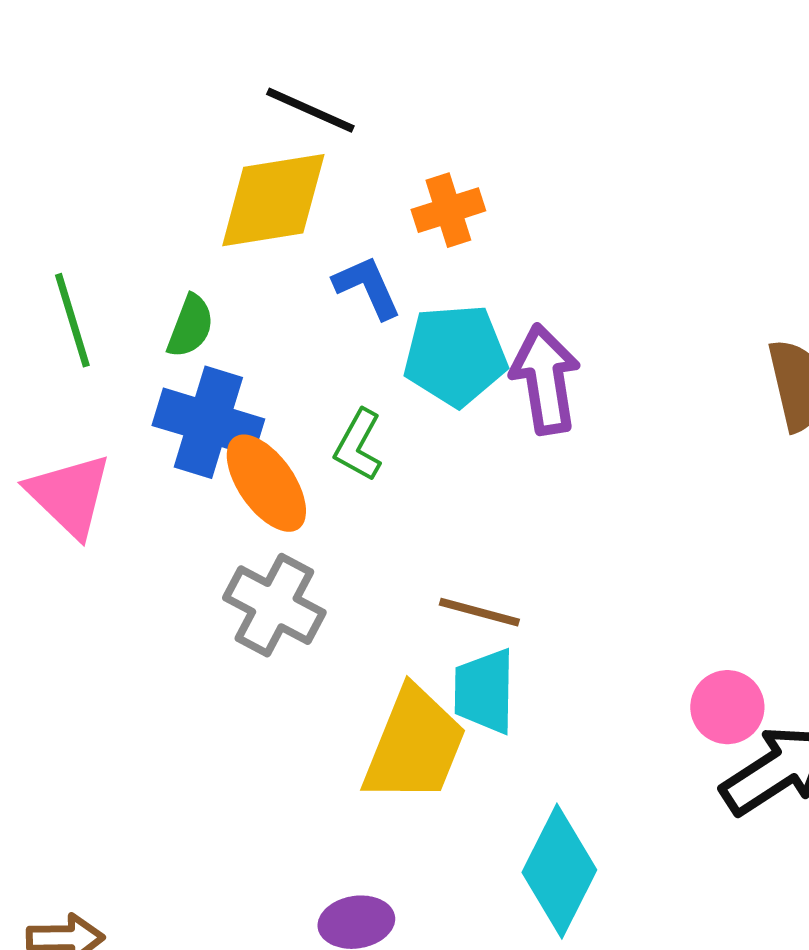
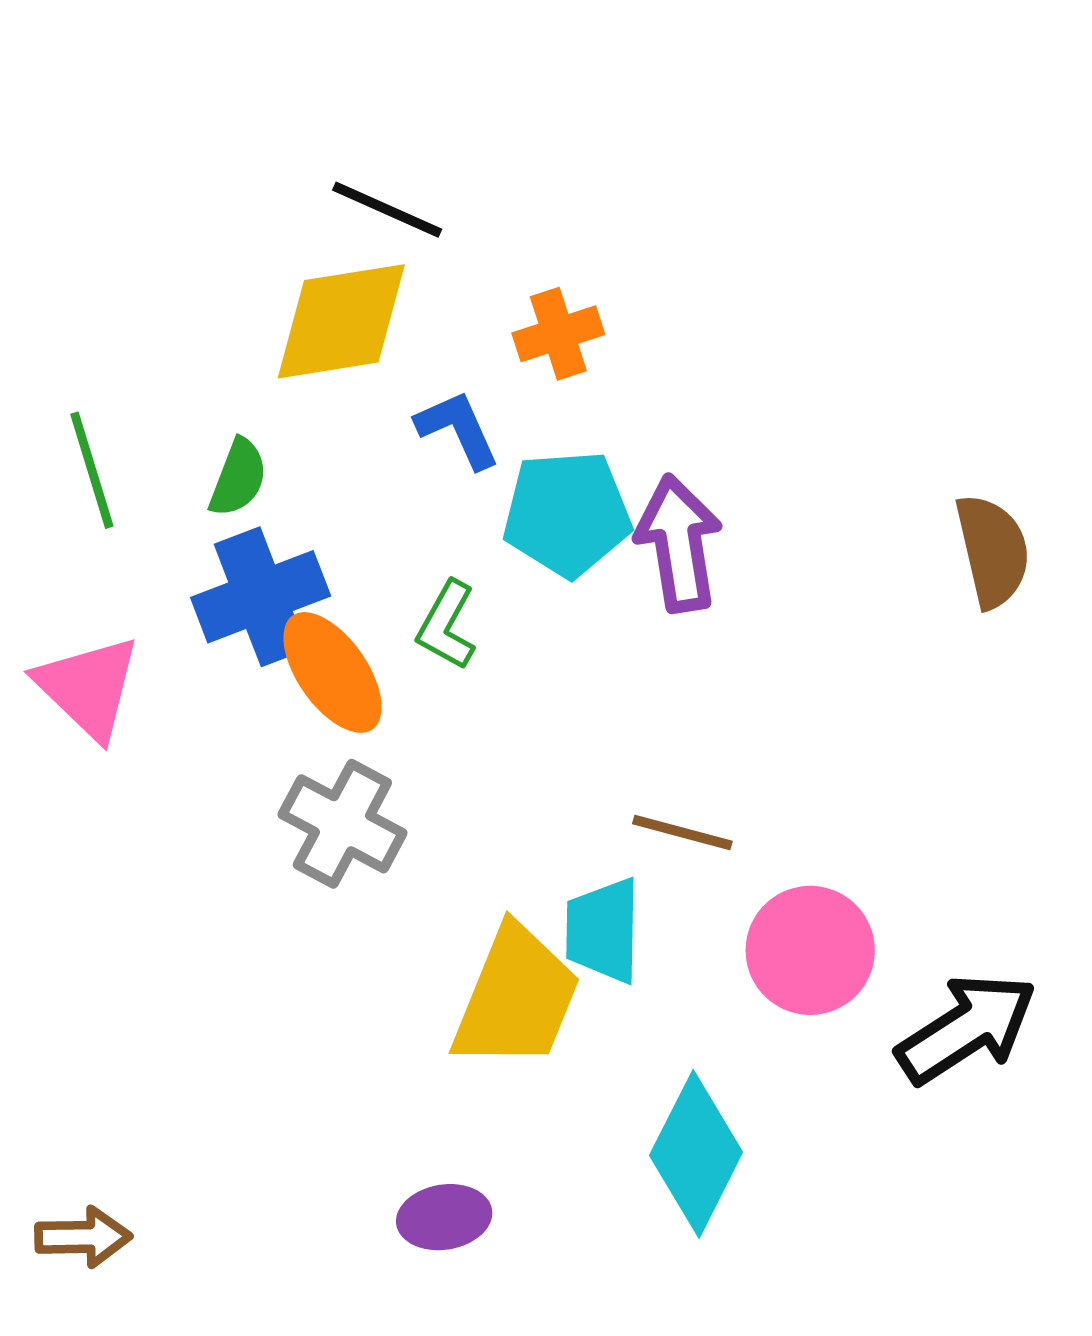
blue cross: (208, 422) -> (261, 597), turned -38
brown line: (479, 612) -> (682, 833), moved
pink circle: (727, 707) -> (810, 950), moved, size x1.4

